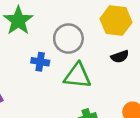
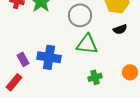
blue cross: (40, 62) -> (49, 57), moved, size x1.6

